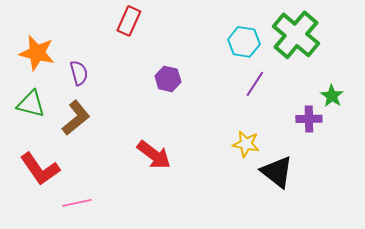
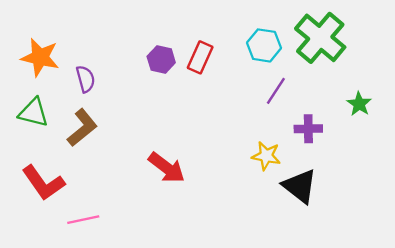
red rectangle: (129, 21) -> (200, 57), moved
purple hexagon: (168, 79) -> (161, 60), moved
purple cross: (309, 119) -> (308, 129), moved

